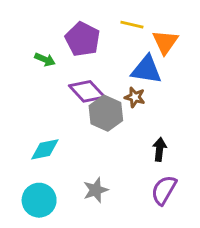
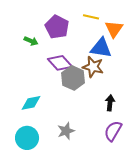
brown star: (135, 97) -> (93, 67), size x1.5

